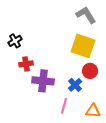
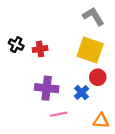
black cross: (15, 41) -> (16, 45), turned -32
red cross: (26, 64) -> (40, 49), moved
pink line: (64, 106) -> (59, 114), moved, turned 63

